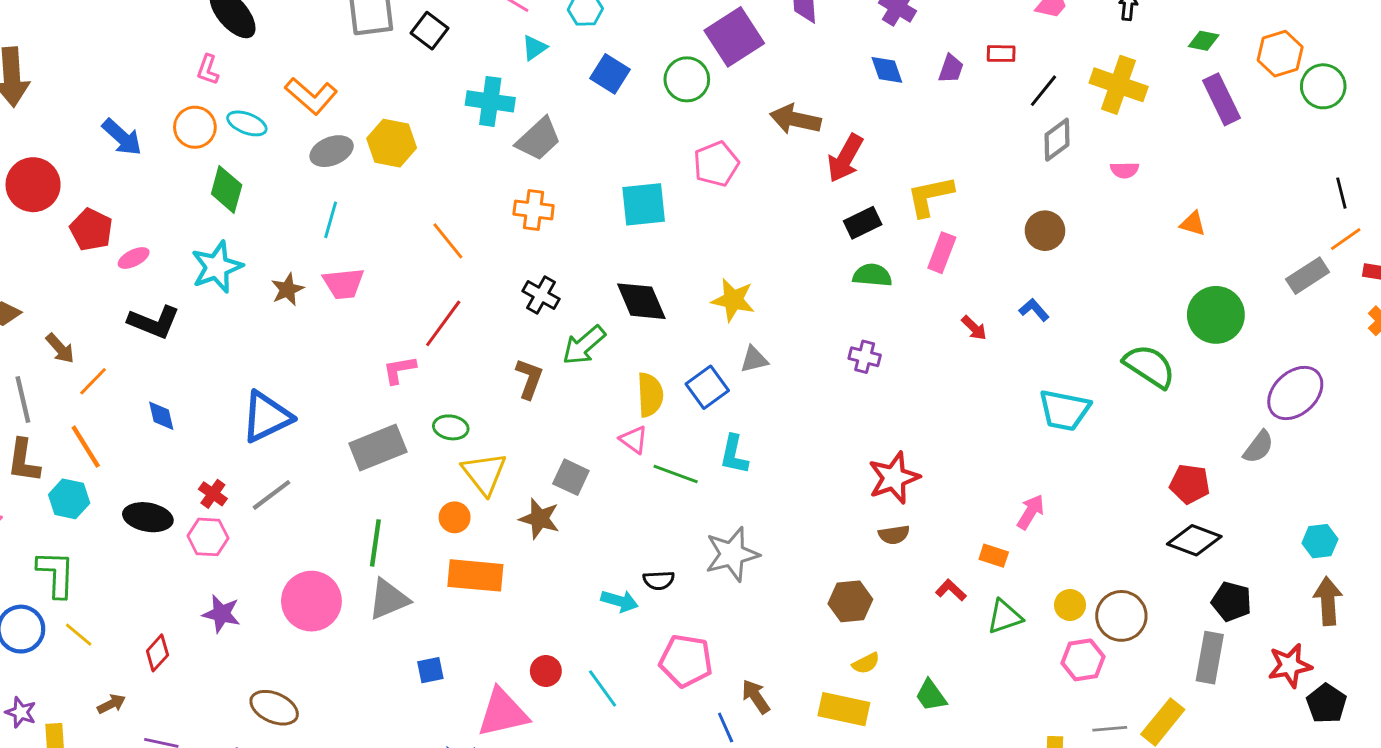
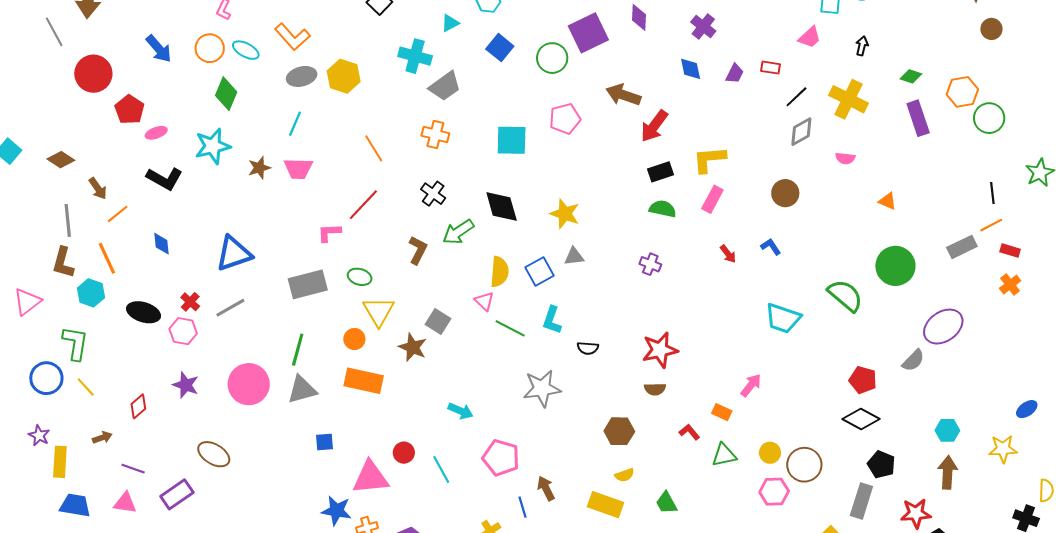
black semicircle: (659, 580) -> (588, 348), moved

